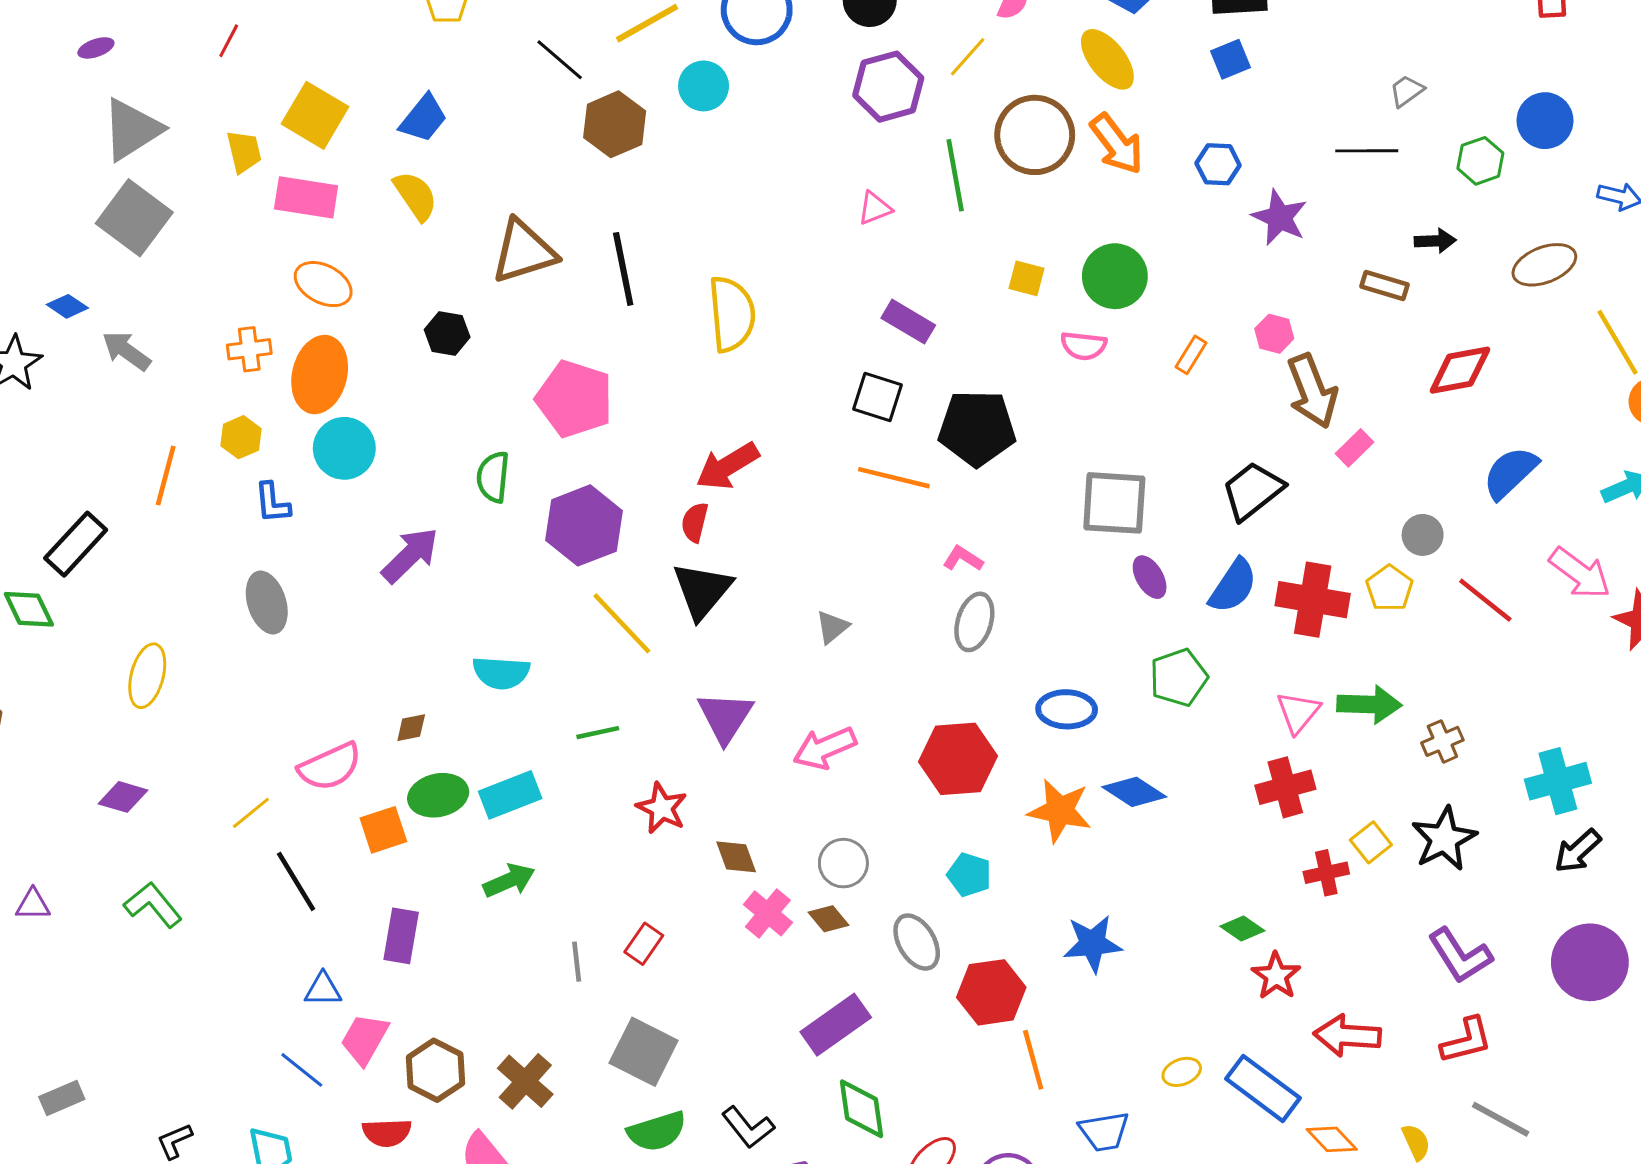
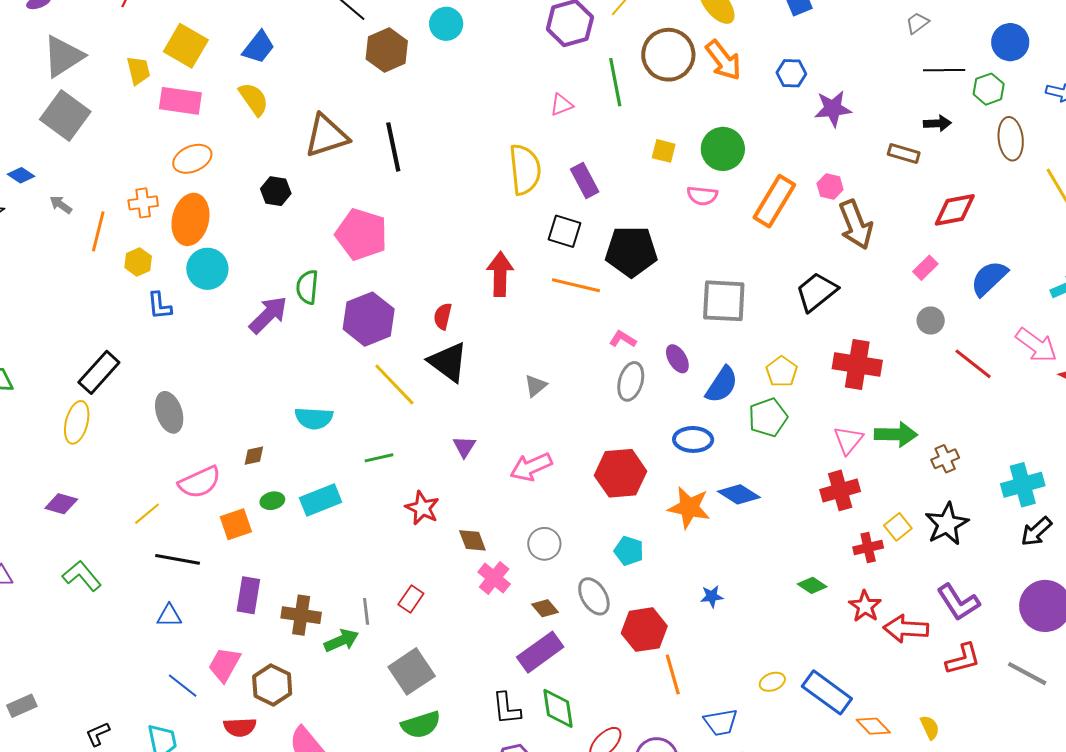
black line: (1367, 151) -> (944, 70), moved
green hexagon: (1480, 161) -> (989, 89), moved
purple star: (1279, 218) -> (833, 109), turned -30
brown ellipse: (1544, 265) -> (1011, 139), turned -75
orange ellipse: (323, 284) -> (192, 159), turned -51
yellow semicircle: (732, 314) -> (525, 169), moved
purple rectangle: (908, 322) -> (585, 180), turned 32
gray arrow: (126, 351) -> (61, 205), size x0.7
orange rectangle: (1191, 355) -> (774, 201), size x2.0
pink rectangle: (1354, 448) -> (925, 268), moved
red arrow: (728, 466) -> (500, 274), moved, turned 123
orange line: (166, 476) -> (98, 231), moved
black rectangle: (76, 544) -> (99, 372), moved
purple arrow: (410, 555) -> (268, 315), moved
purple ellipse: (1150, 577) -> (677, 359), moved
blue semicircle: (1233, 586) -> (722, 385), moved
yellow pentagon: (1389, 588) -> (782, 372), moved
black triangle: (702, 590) -> (448, 362), turned -33
gray ellipse: (267, 603) -> (169, 412), moved
purple triangle: (725, 717) -> (464, 447), size x0.6
green ellipse: (438, 795) -> (272, 501), size x0.6
green arrow: (509, 880) -> (341, 641), moved
black line: (296, 881) -> (178, 559), turned -48
brown diamond: (829, 919) -> (545, 608), moved
blue star: (1092, 944) -> (712, 596), size x0.6
red star: (1276, 976) -> (865, 606), moved
blue triangle: (323, 990) -> (169, 616), moved
red arrow: (1347, 1036) -> (906, 629), moved
gray square: (644, 1052) -> (412, 671), turned 30
brown cross: (525, 1081) -> (301, 615), moved, turned -33
gray line: (1501, 1119) -> (1027, 674), moved
black L-shape: (748, 1127) -> (507, 708), moved, turned 33

